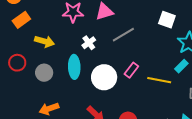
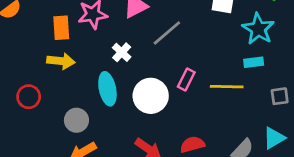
orange rectangle: (21, 20) -> (61, 28), moved, turned -48
cyan rectangle: (181, 66) -> (254, 62), turned 48
gray circle: (44, 73) -> (76, 120), moved

